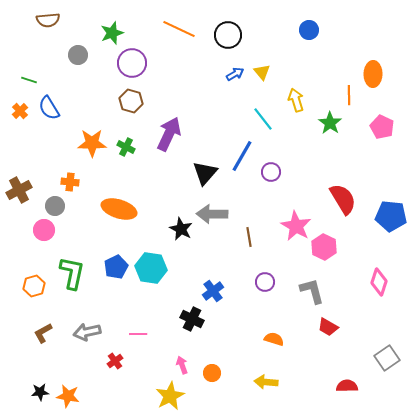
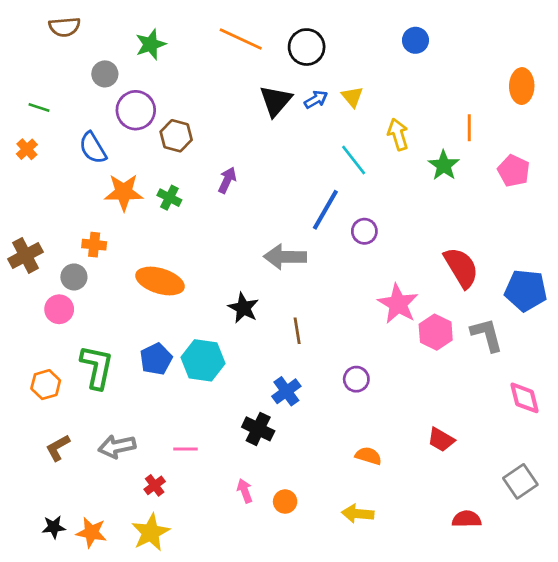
purple circle: (132, 63) -> (136, 110), moved
orange ellipse: (373, 74) -> (522, 86), moved
blue semicircle: (49, 108) -> (93, 148), moved
purple arrow: (169, 134) -> (227, 180), size x0.6
black triangle: (205, 173) -> (276, 101), moved
gray arrow: (212, 214) -> (285, 257), moved
brown line: (249, 237) -> (297, 331), moved
pink diamond: (379, 282) -> (524, 398), moved, turned -32
gray L-shape: (312, 291) -> (487, 335), moved
yellow star: (170, 396) -> (151, 532), moved

